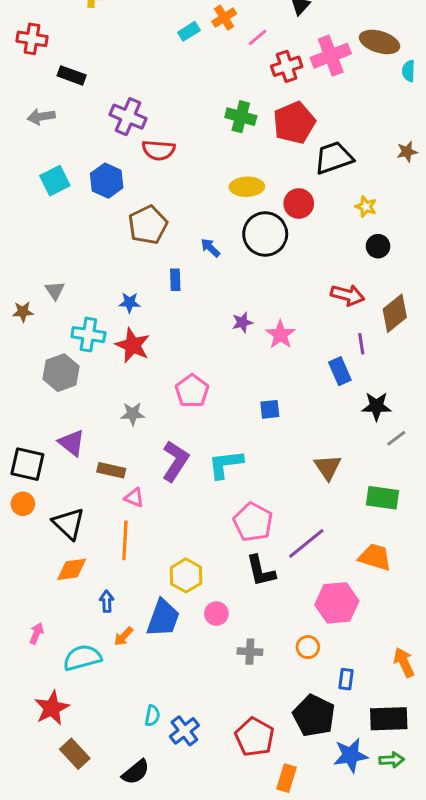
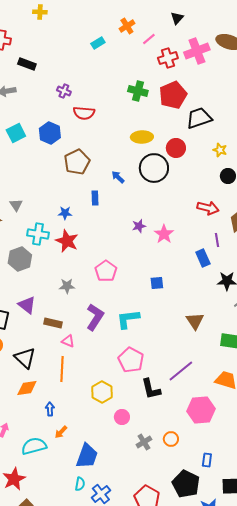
cyan rectangle: (189, 31) -> (98, 43), moved
purple cross: (128, 117) -> (64, 91), size x0.6
pink pentagon: (253, 522) -> (131, 360), moved
blue trapezoid: (163, 618) -> (87, 456), moved
orange circle: (308, 647) -> (171, 439), moved
gray cross: (250, 652) -> (144, 442), turned -35

